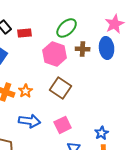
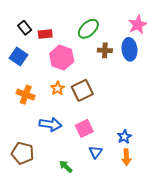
pink hexagon: (55, 54) -> (62, 58), moved
brown square: (61, 88) -> (82, 90), turned 30
orange star: (26, 91) -> (58, 88), moved

